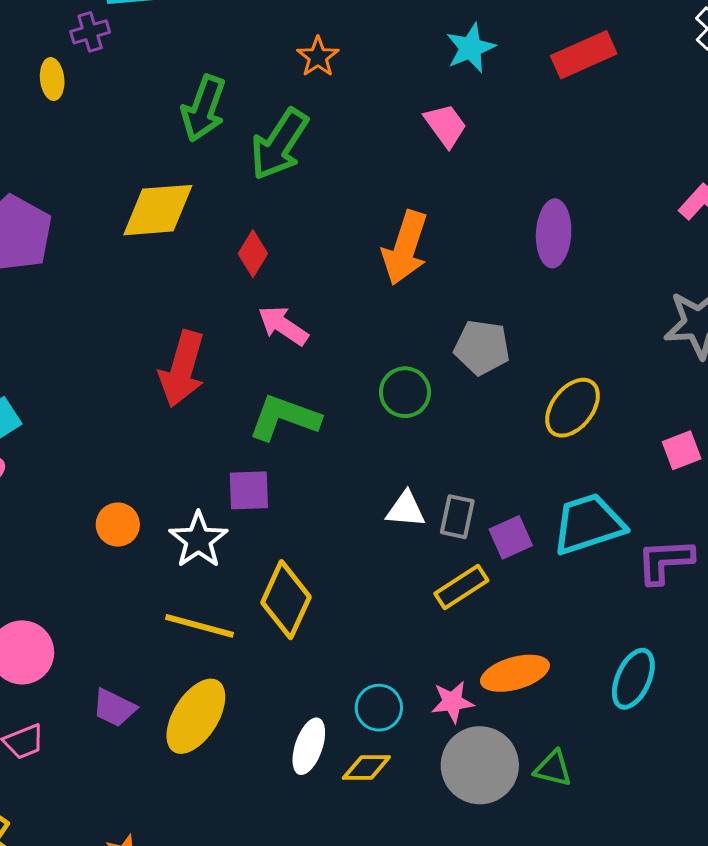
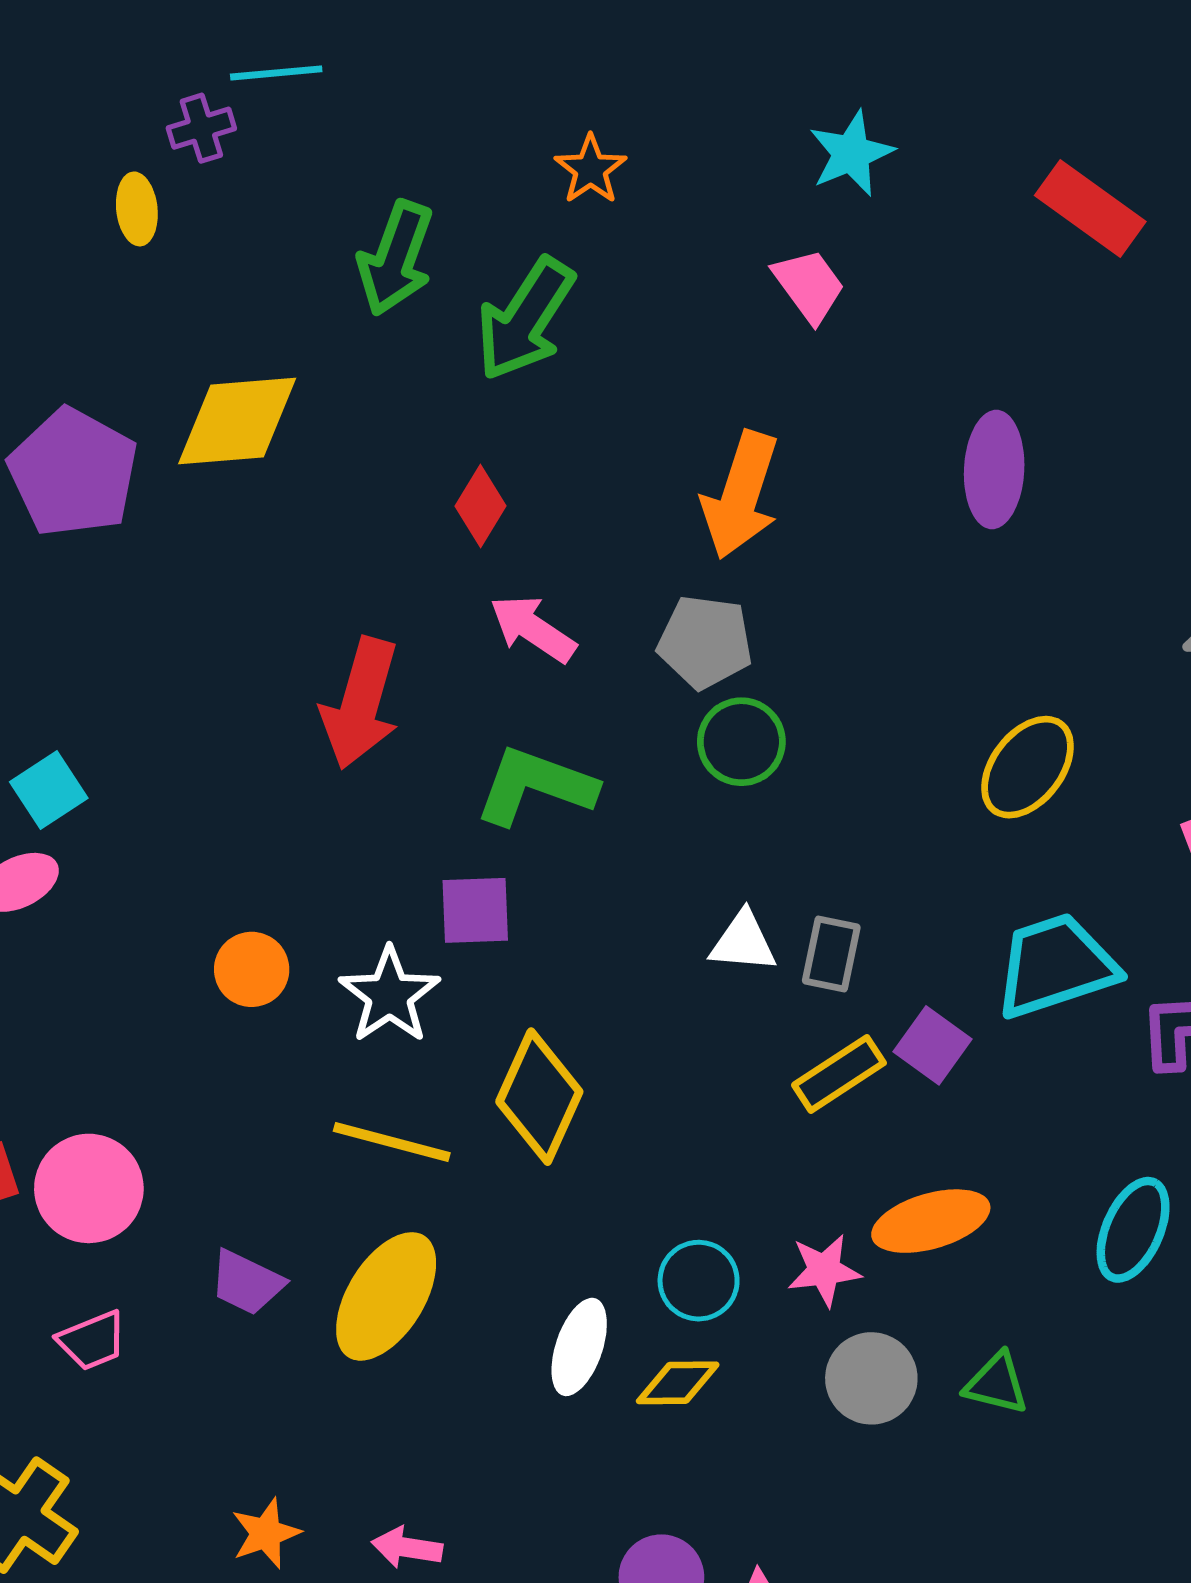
red rectangle: (584, 55) -> (1090, 209), moved, turned 60
yellow diamond: (158, 210) -> (237, 421), moved
gray pentagon: (482, 347) -> (705, 642), moved
purple square: (511, 537) -> (932, 1045), moved, turned -30
gray circle: (480, 765) -> (871, 1378), size x0.7

